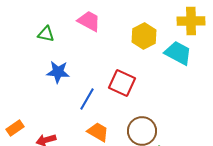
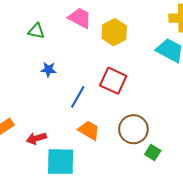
yellow hexagon: (144, 36) -> (114, 32), moved
blue star: (58, 72) -> (48, 70), size x0.7

